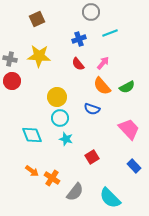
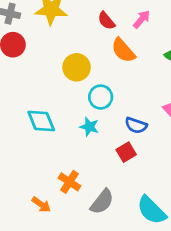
orange semicircle: (102, 86) -> (123, 50), moved
blue semicircle: (92, 109) -> (136, 125), moved
cyan circle: (60, 118) -> (101, 97), moved
orange arrow: (32, 171) -> (41, 205), moved

